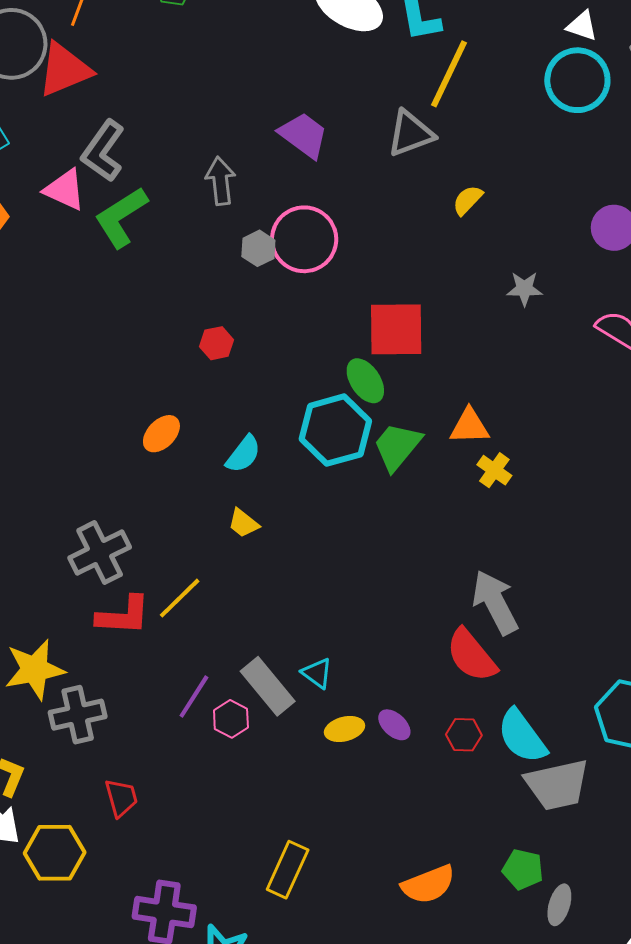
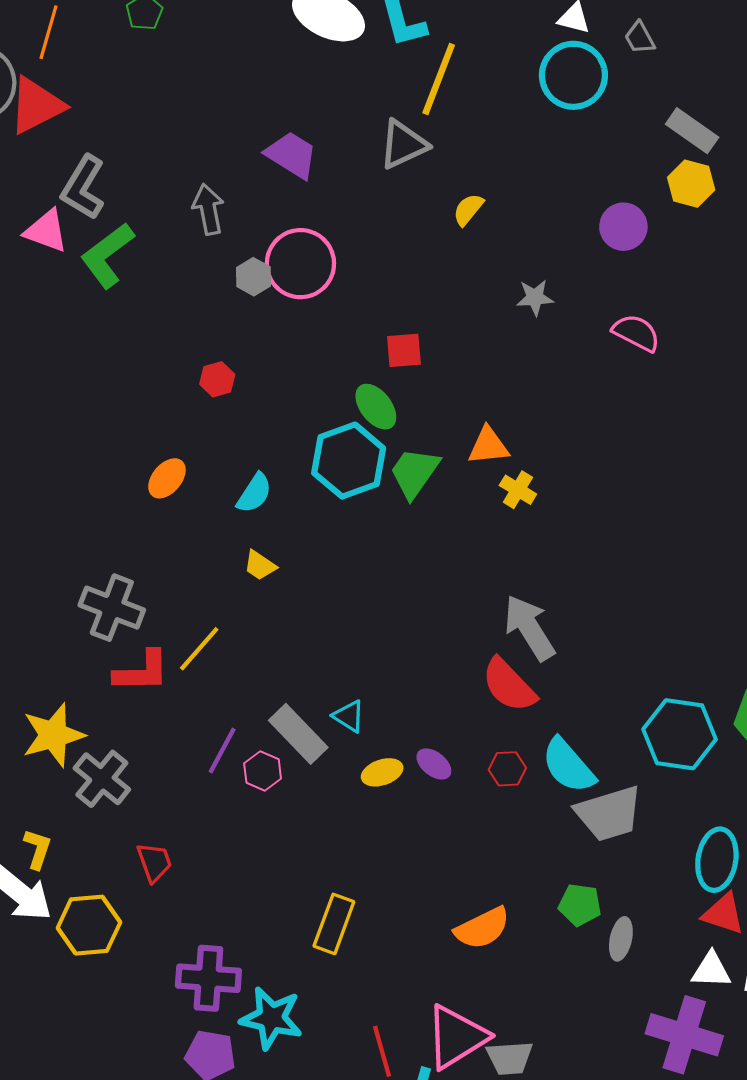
red square: (396, 329) -> (404, 350), size x0.6
gray cross: (100, 553) -> (112, 608), turned -38
gray cross: (78, 715) -> (102, 779), turned -34

